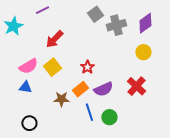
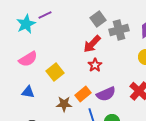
cyan star: (13, 26) -> (26, 24), moved
red arrow: (54, 39) -> (92, 44), moved
pink semicircle: (28, 66) -> (28, 59), moved
red star: (87, 67) -> (95, 65), moved

